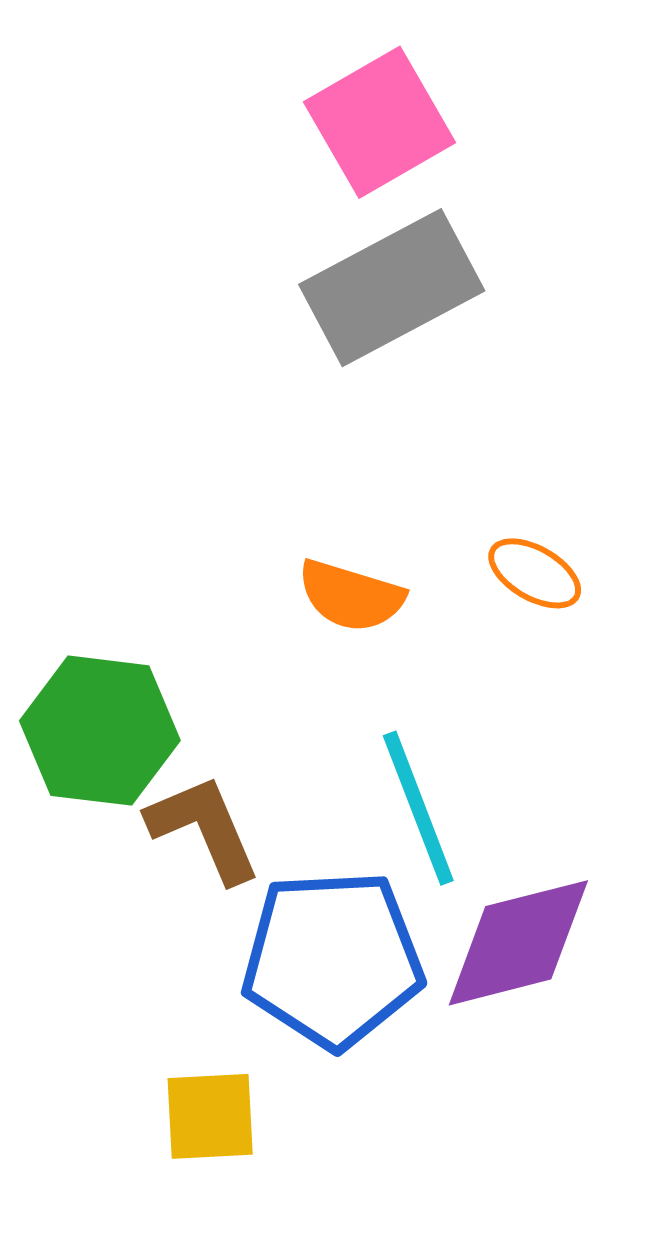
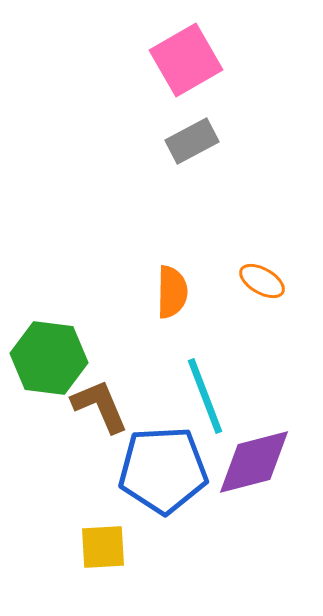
gray rectangle: (392, 288) -> (192, 141), size x0.6
orange semicircle: (351, 596) -> (172, 292), turned -106

